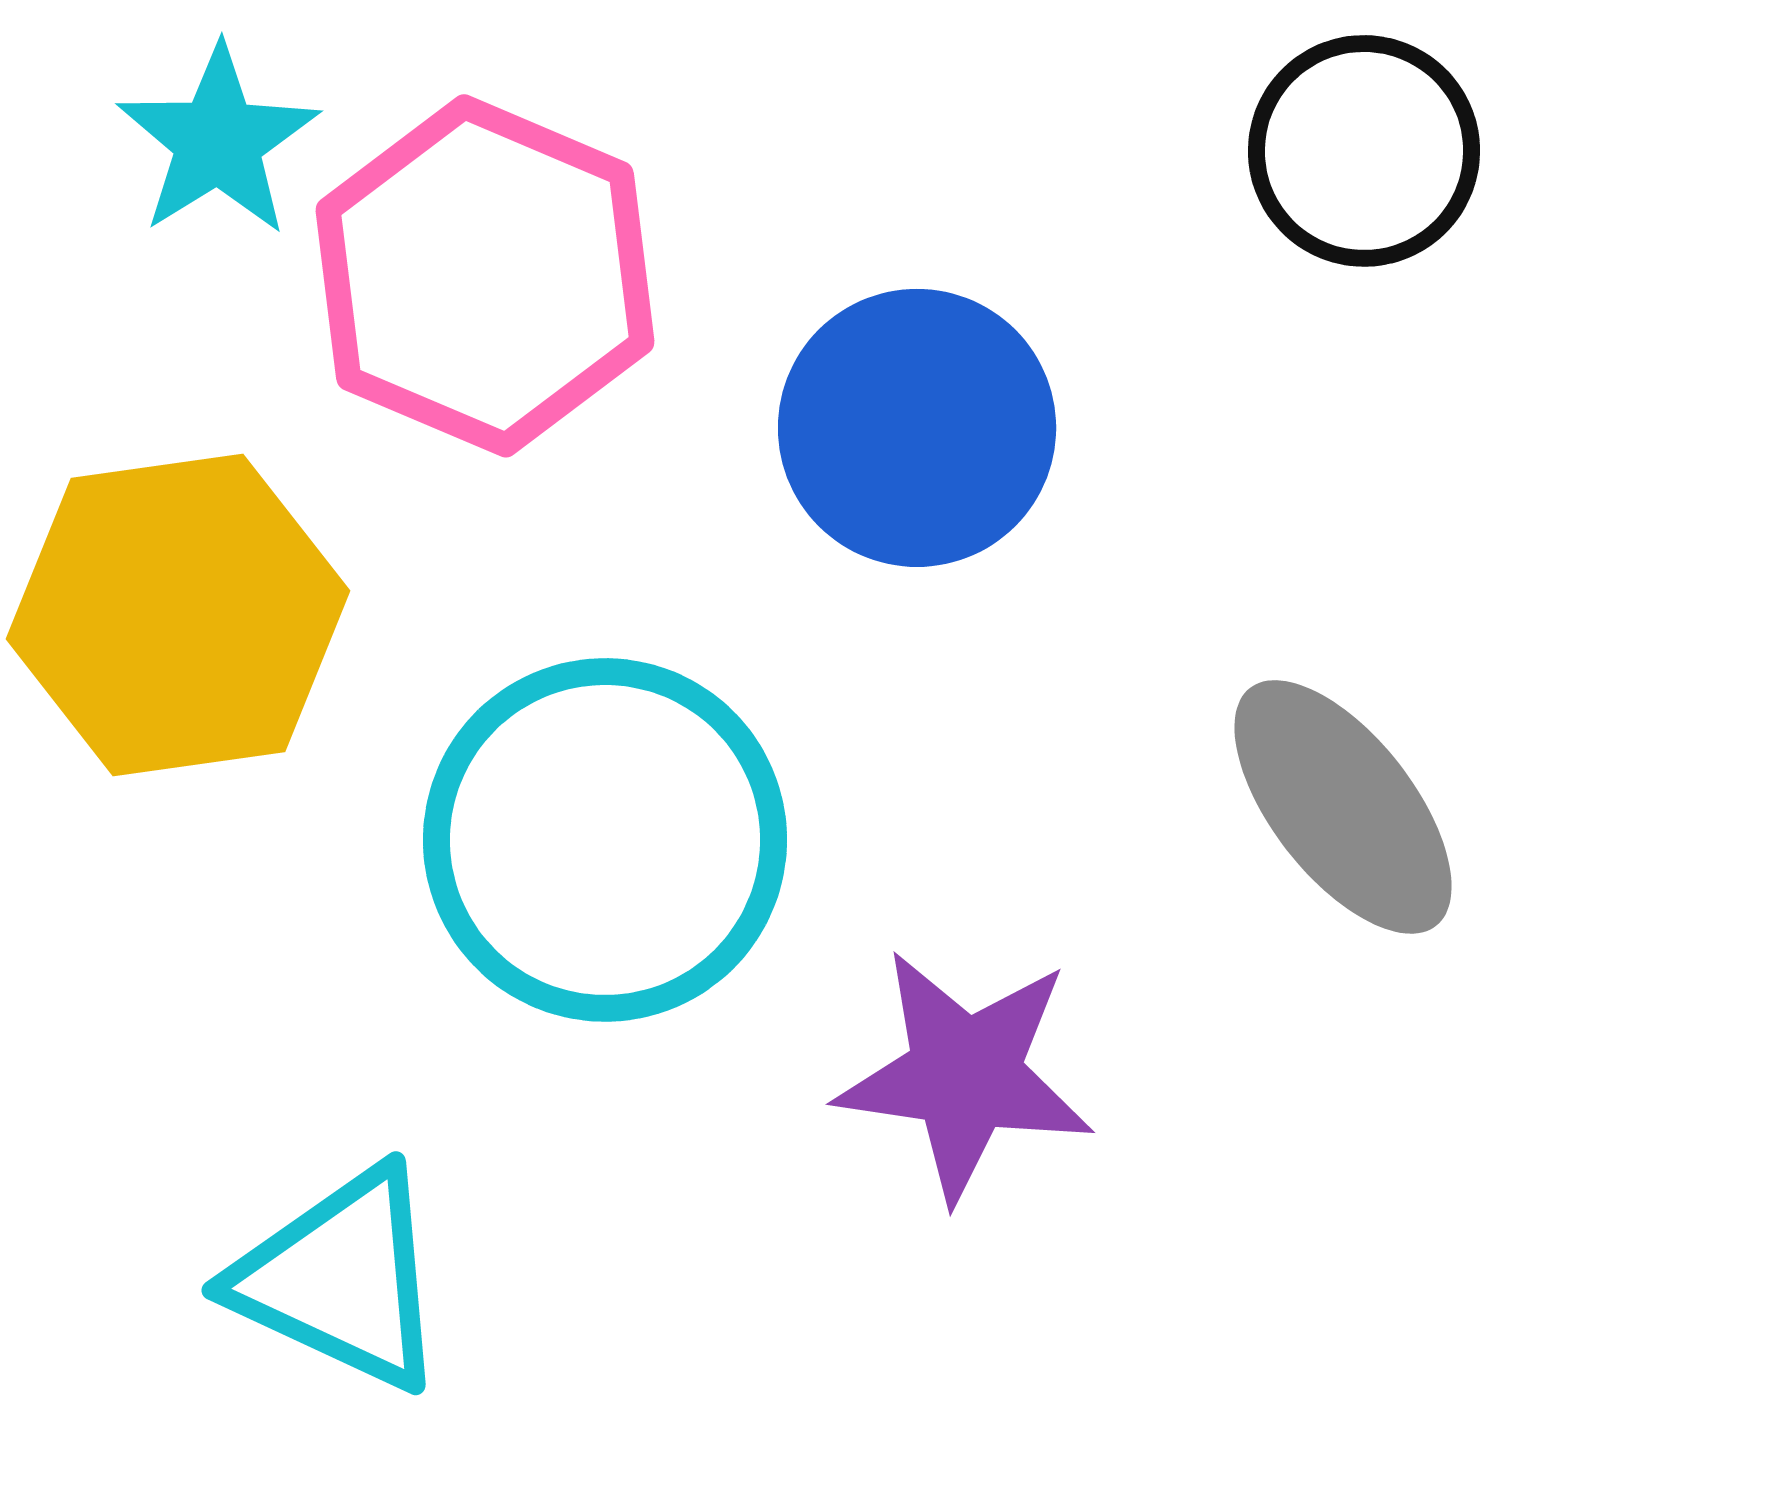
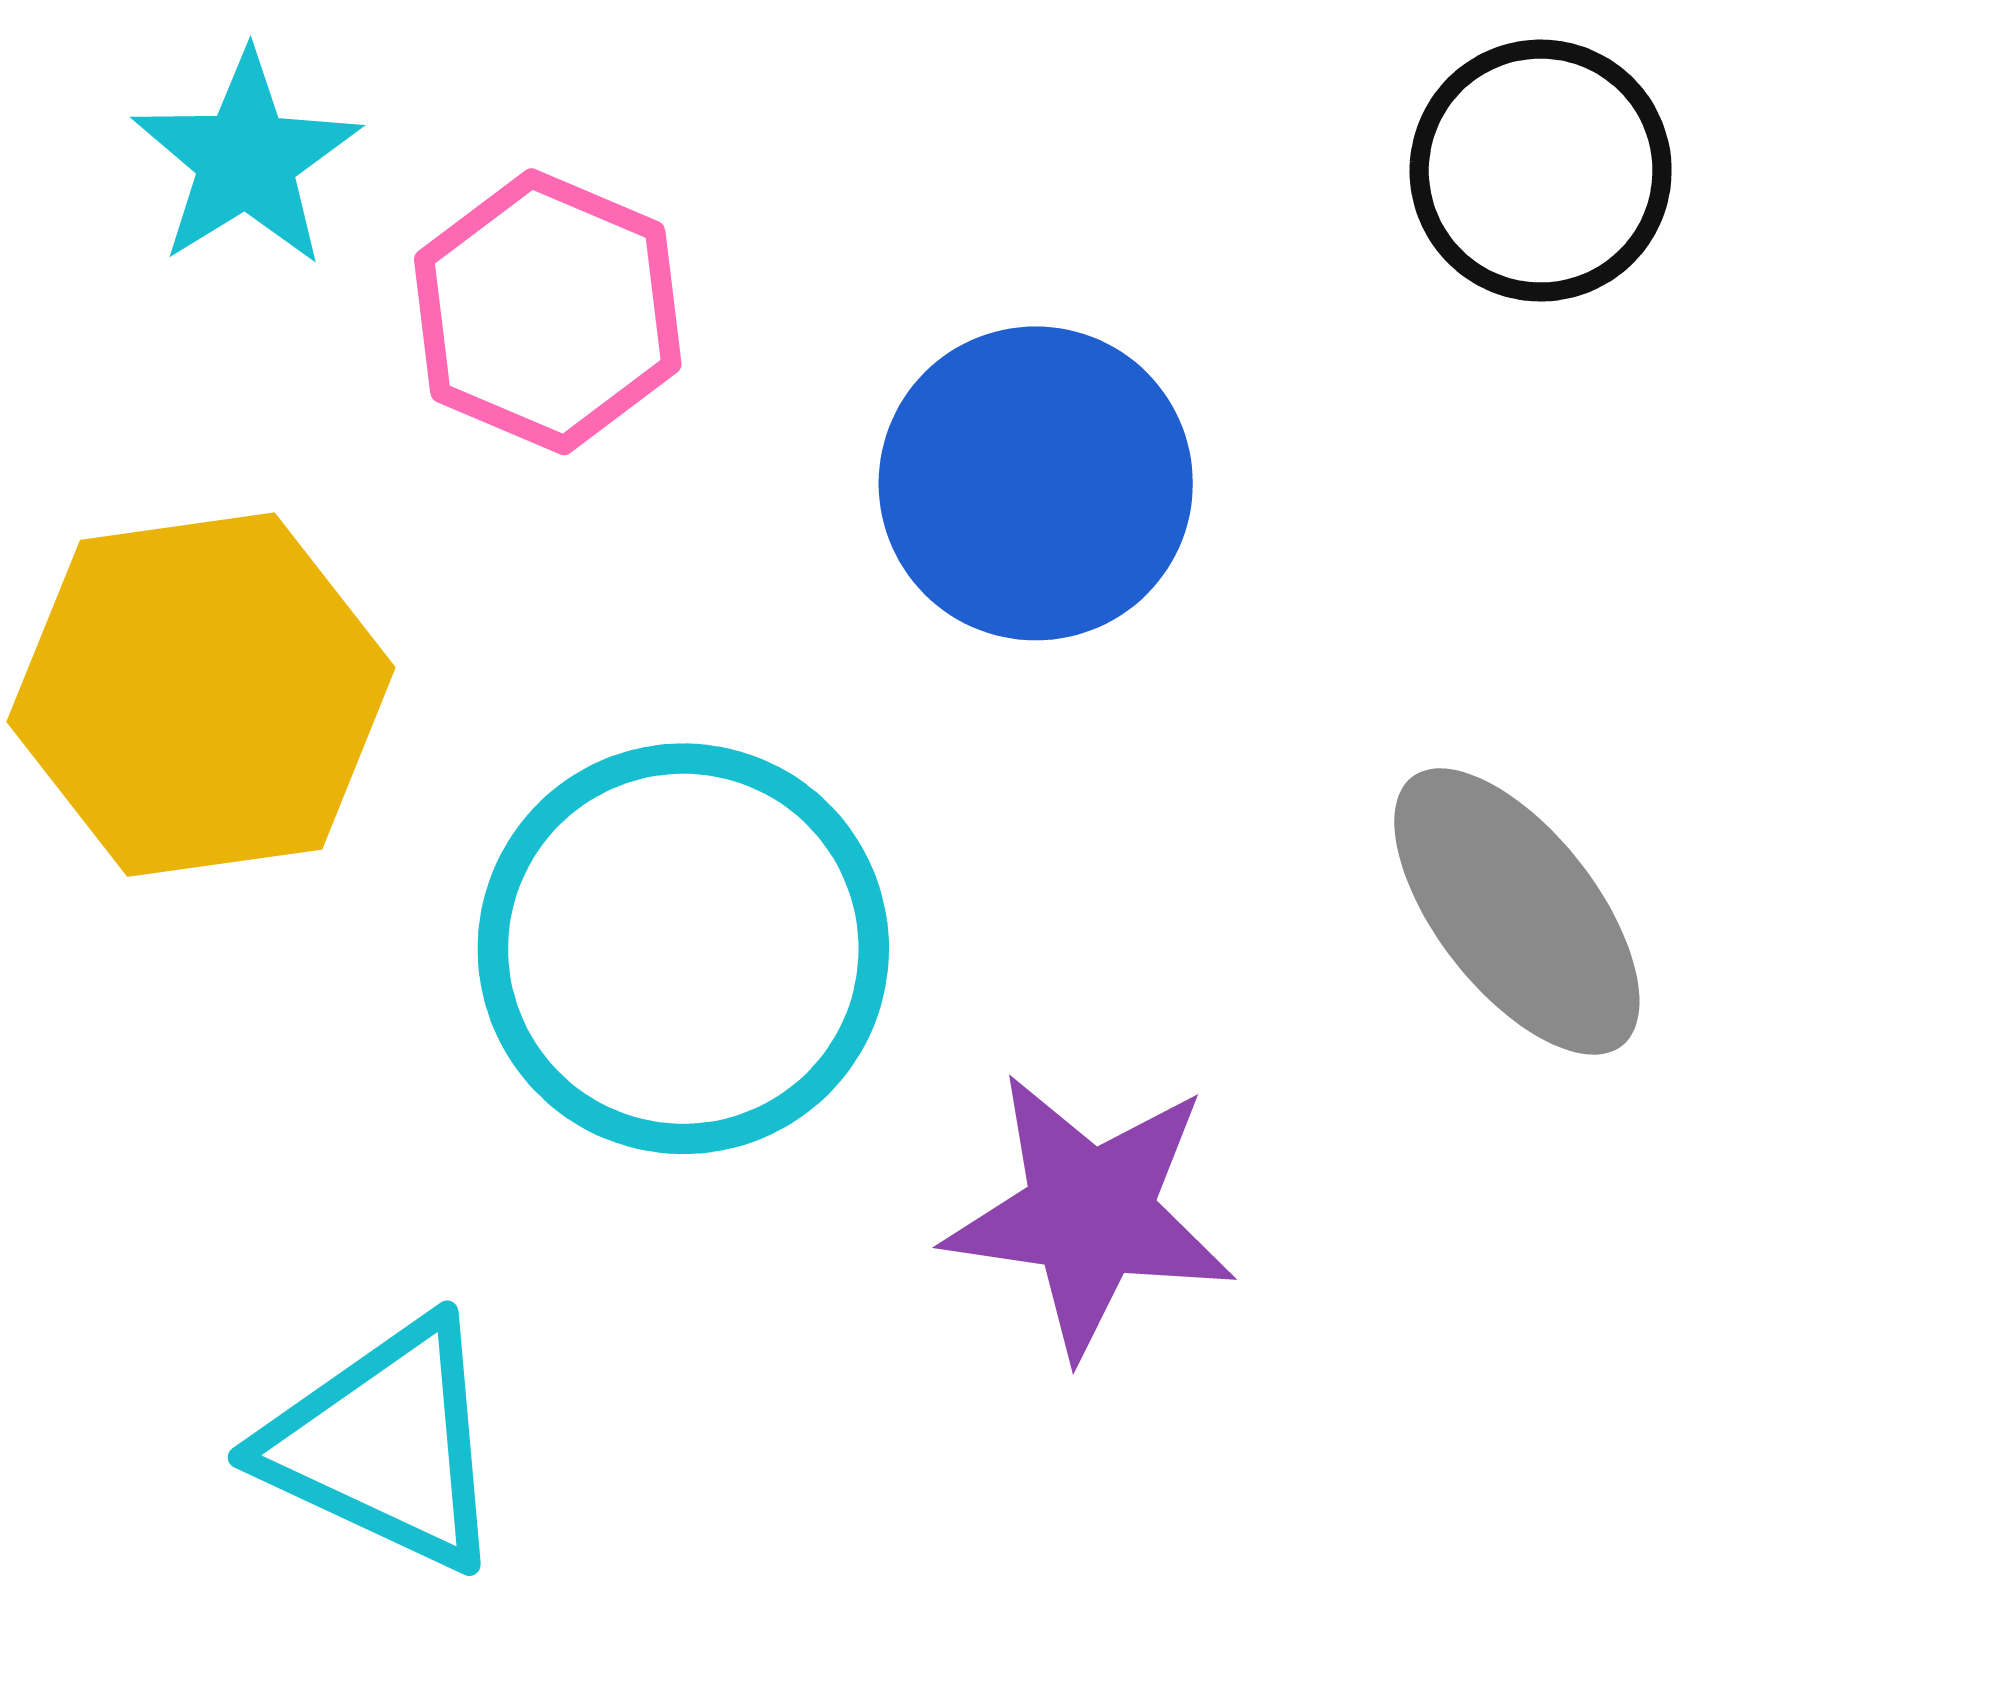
pink hexagon: (485, 276) -> (548, 312), size x0.7

